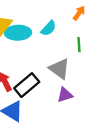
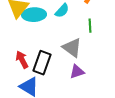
black rectangle: (27, 85) -> (42, 63), turned -30

